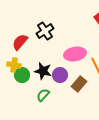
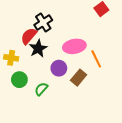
red semicircle: (20, 42) -> (29, 36), moved
black star: (43, 71) -> (38, 48), moved, turned 30
green circle: (22, 75) -> (19, 80), moved

